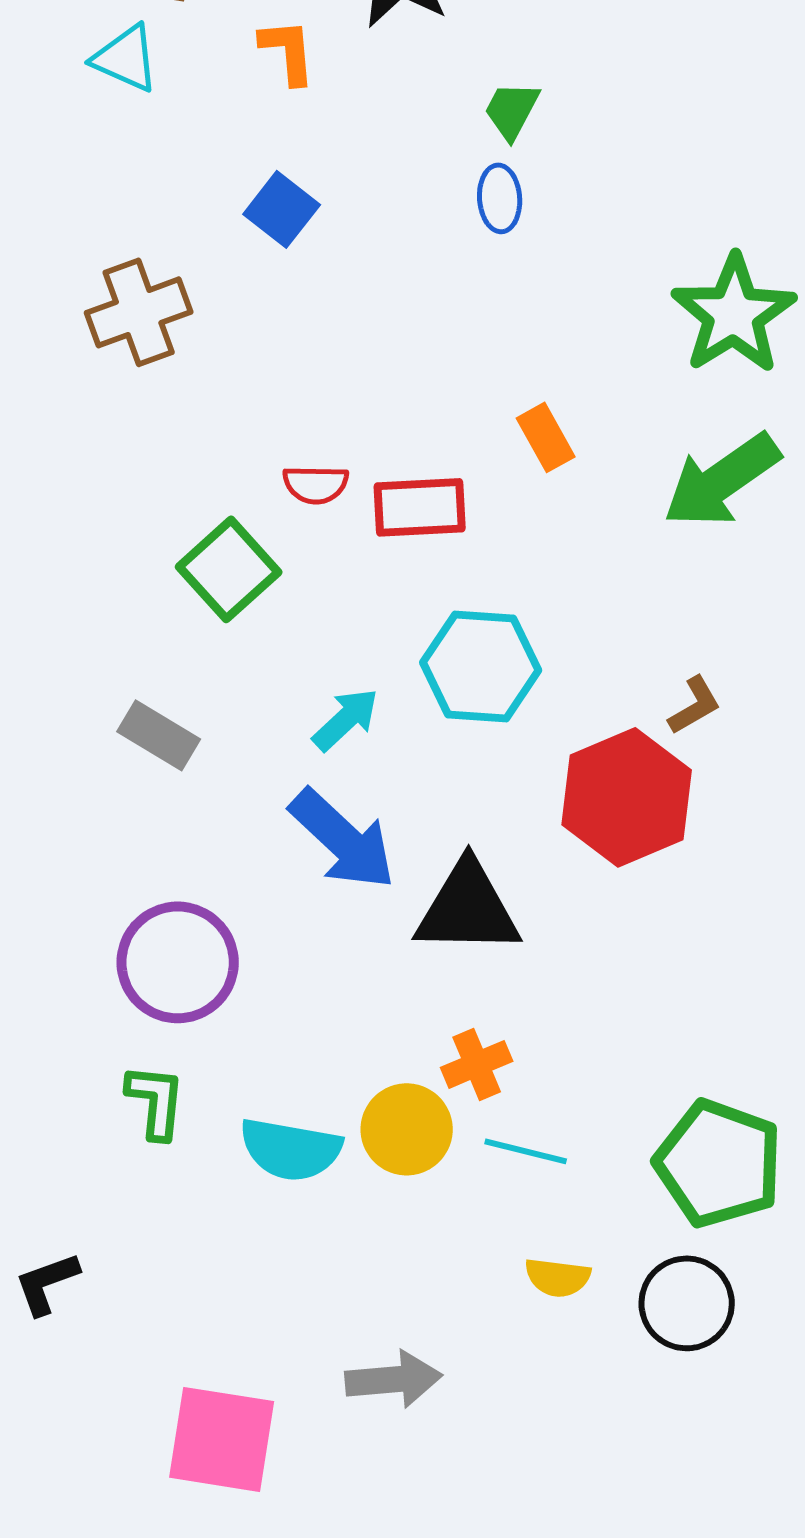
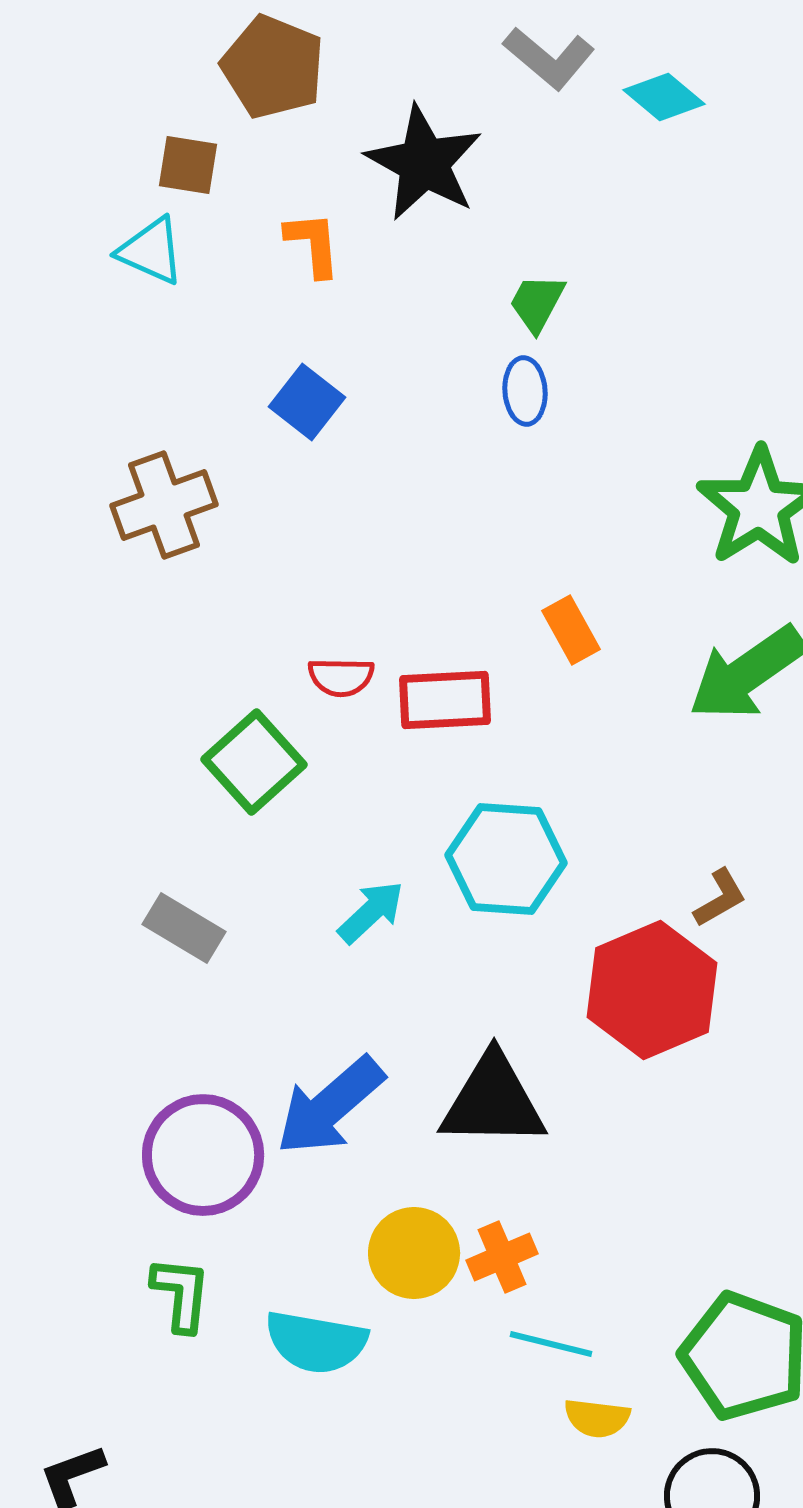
blue arrow: (343, 839) -> (330, 1106), moved, turned 96
yellow circle: (407, 1129) -> (414, 1253), moved
yellow semicircle: (558, 1277) -> (597, 1418), moved

